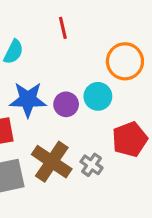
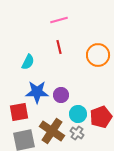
orange circle: (125, 61) -> (98, 55), moved
cyan circle: (98, 96) -> (78, 114), moved

